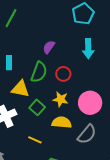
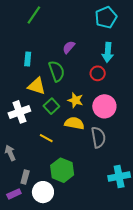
green semicircle: (39, 72) -> (57, 71), turned -45
red circle: (63, 74) -> (98, 73), moved
gray semicircle: (87, 134) -> (98, 137), turned -55

